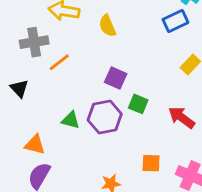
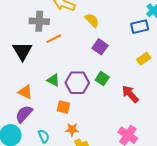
yellow semicircle: (107, 26) -> (92, 20), turned 147
purple square: (116, 78) -> (100, 47), moved
black triangle: (19, 88) -> (22, 51), size x1.5
orange square: (151, 163) -> (63, 107), moved

